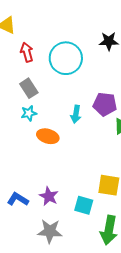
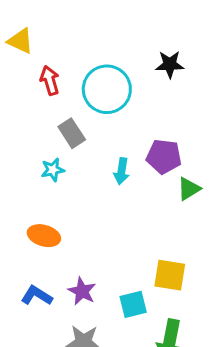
gray rectangle: (29, 88) -> (72, 133), moved
orange ellipse: (48, 136) -> (44, 236), moved
cyan square: (84, 205) -> (133, 304), turned -30

